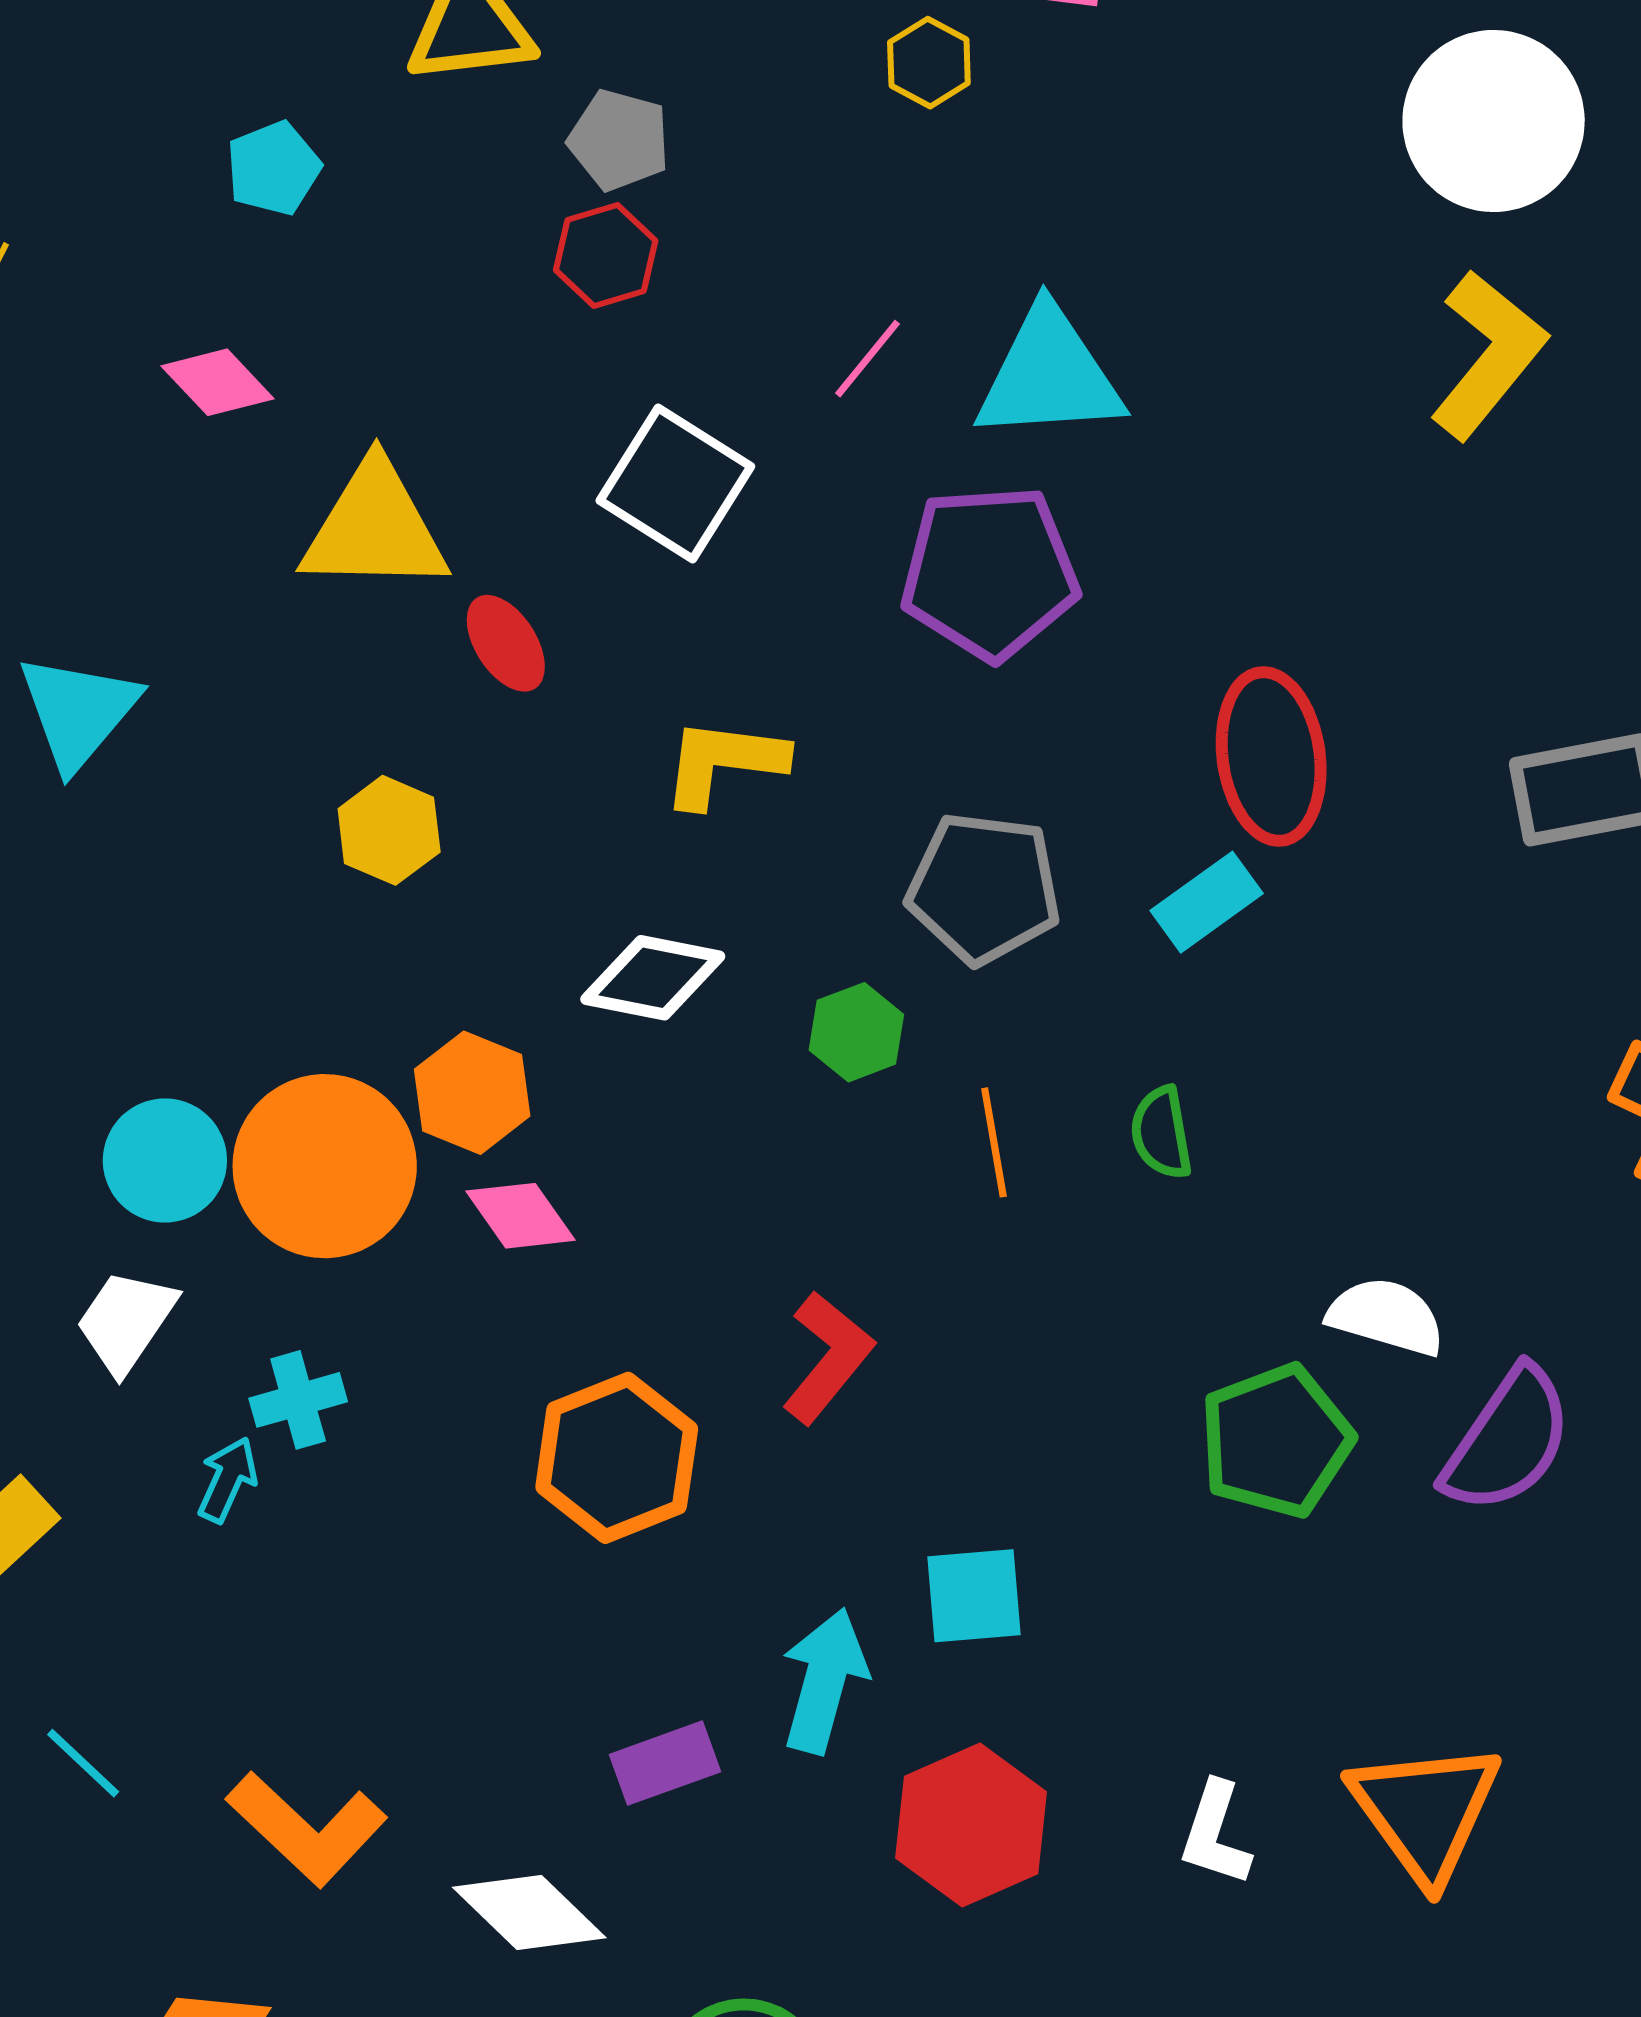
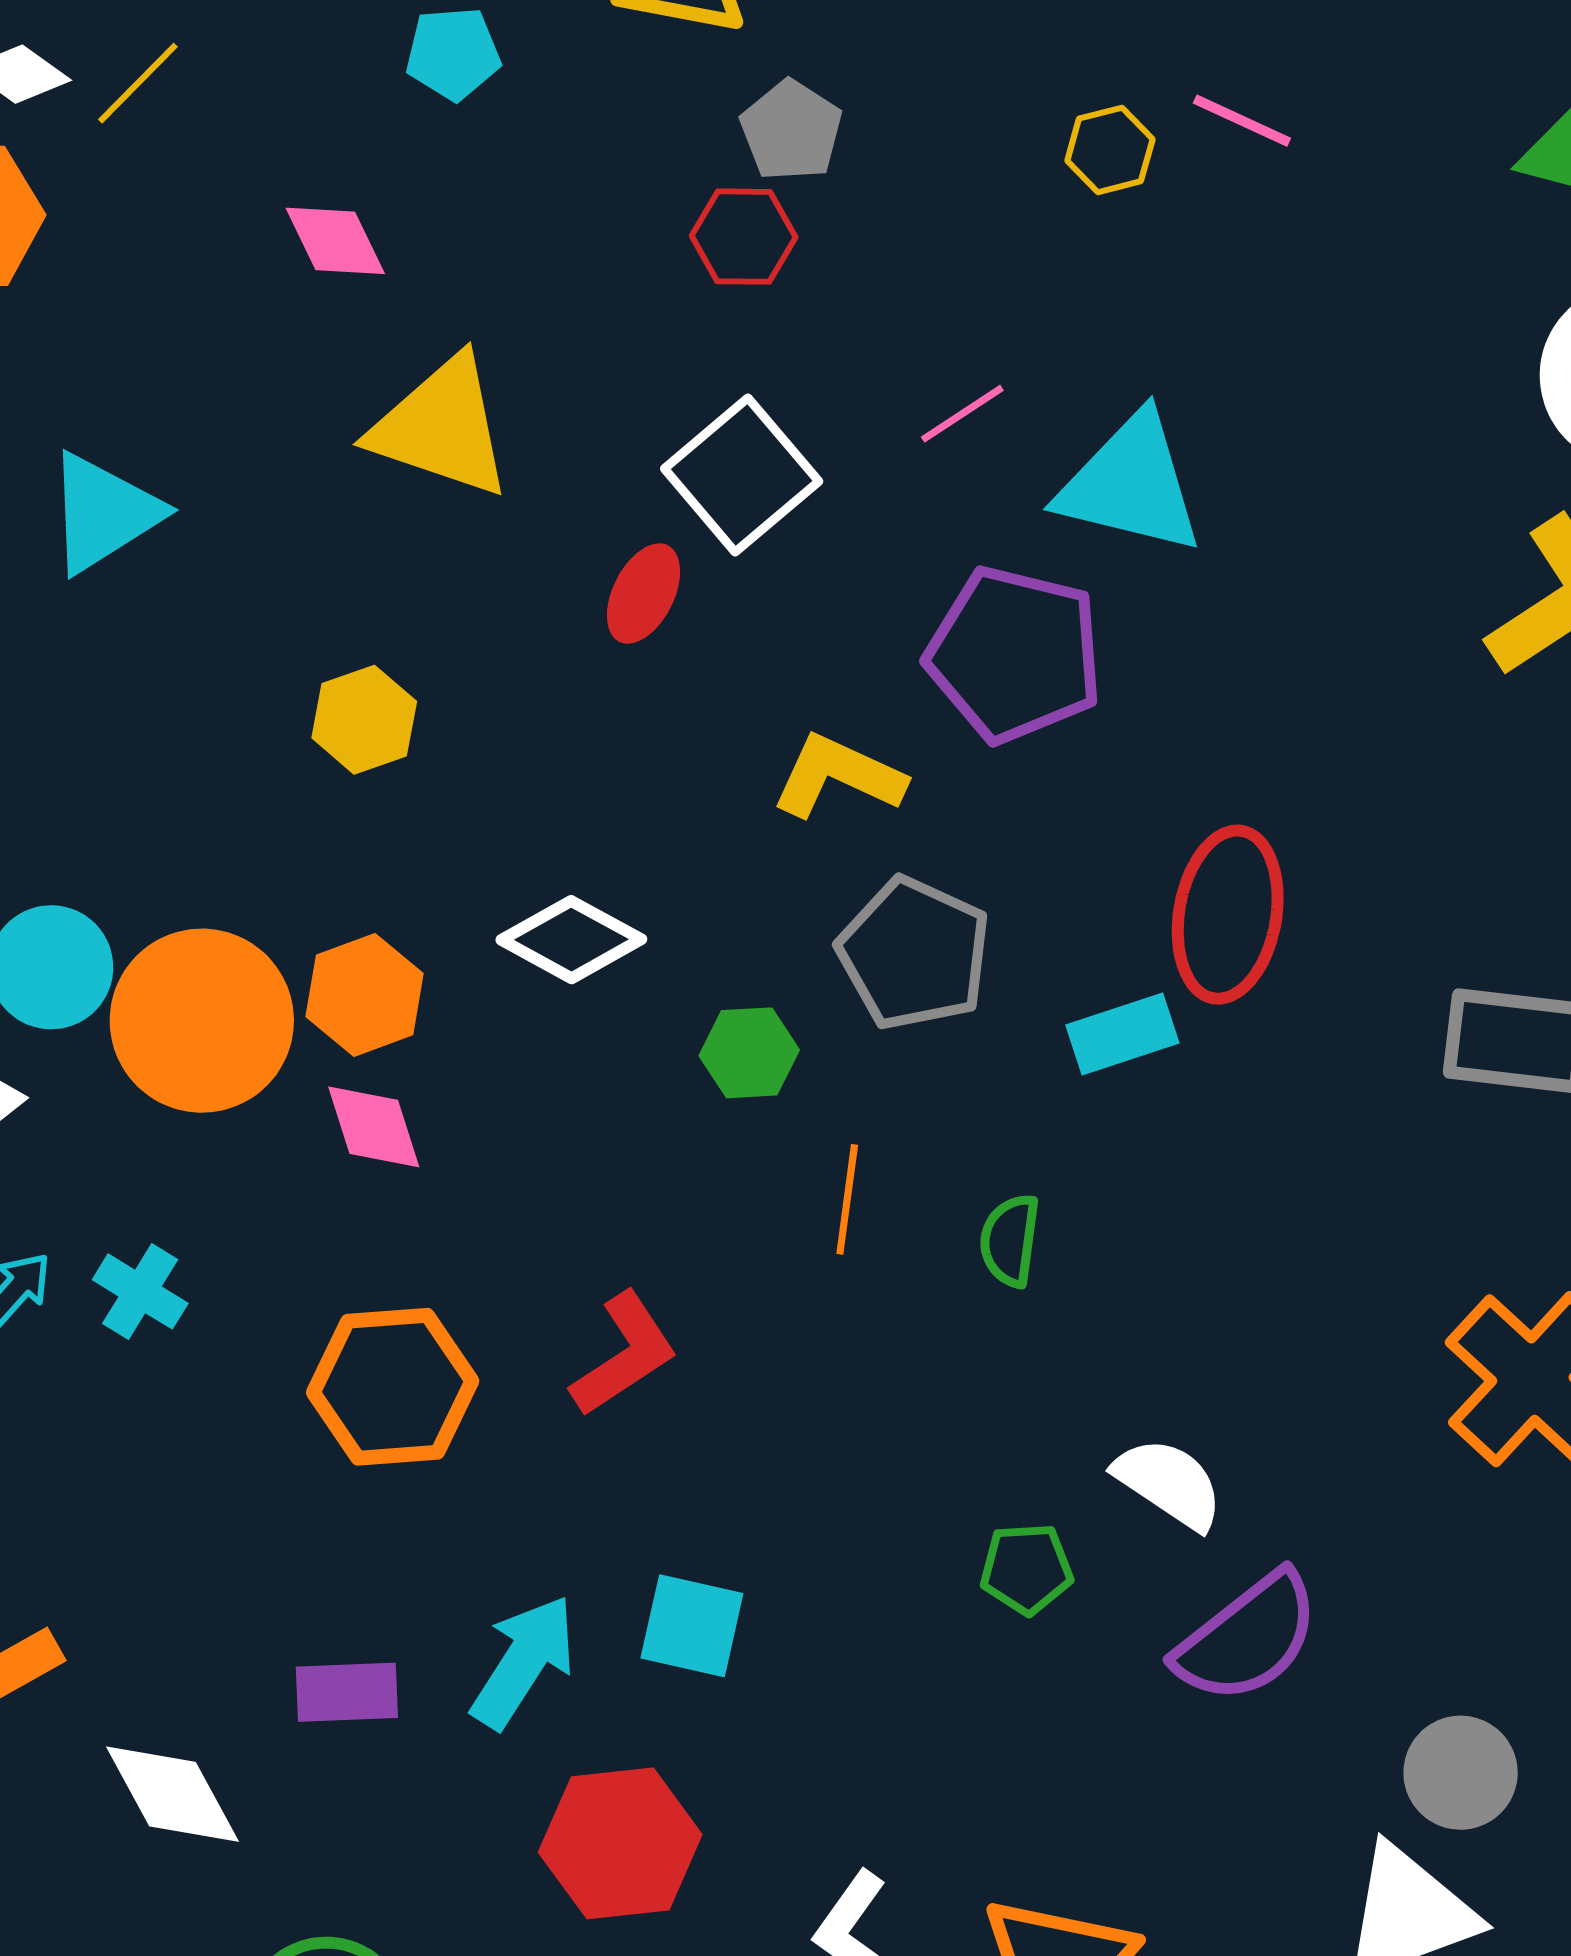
red ellipse: (506, 643) -> (643, 594), moved, turned 42
yellow L-shape: (724, 762) -> (838, 776), moved
cyan cross: (298, 1400) -> (140, 1291), moved, turned 30
green pentagon: (1276, 1441) -> (1026, 1569), size x0.6

